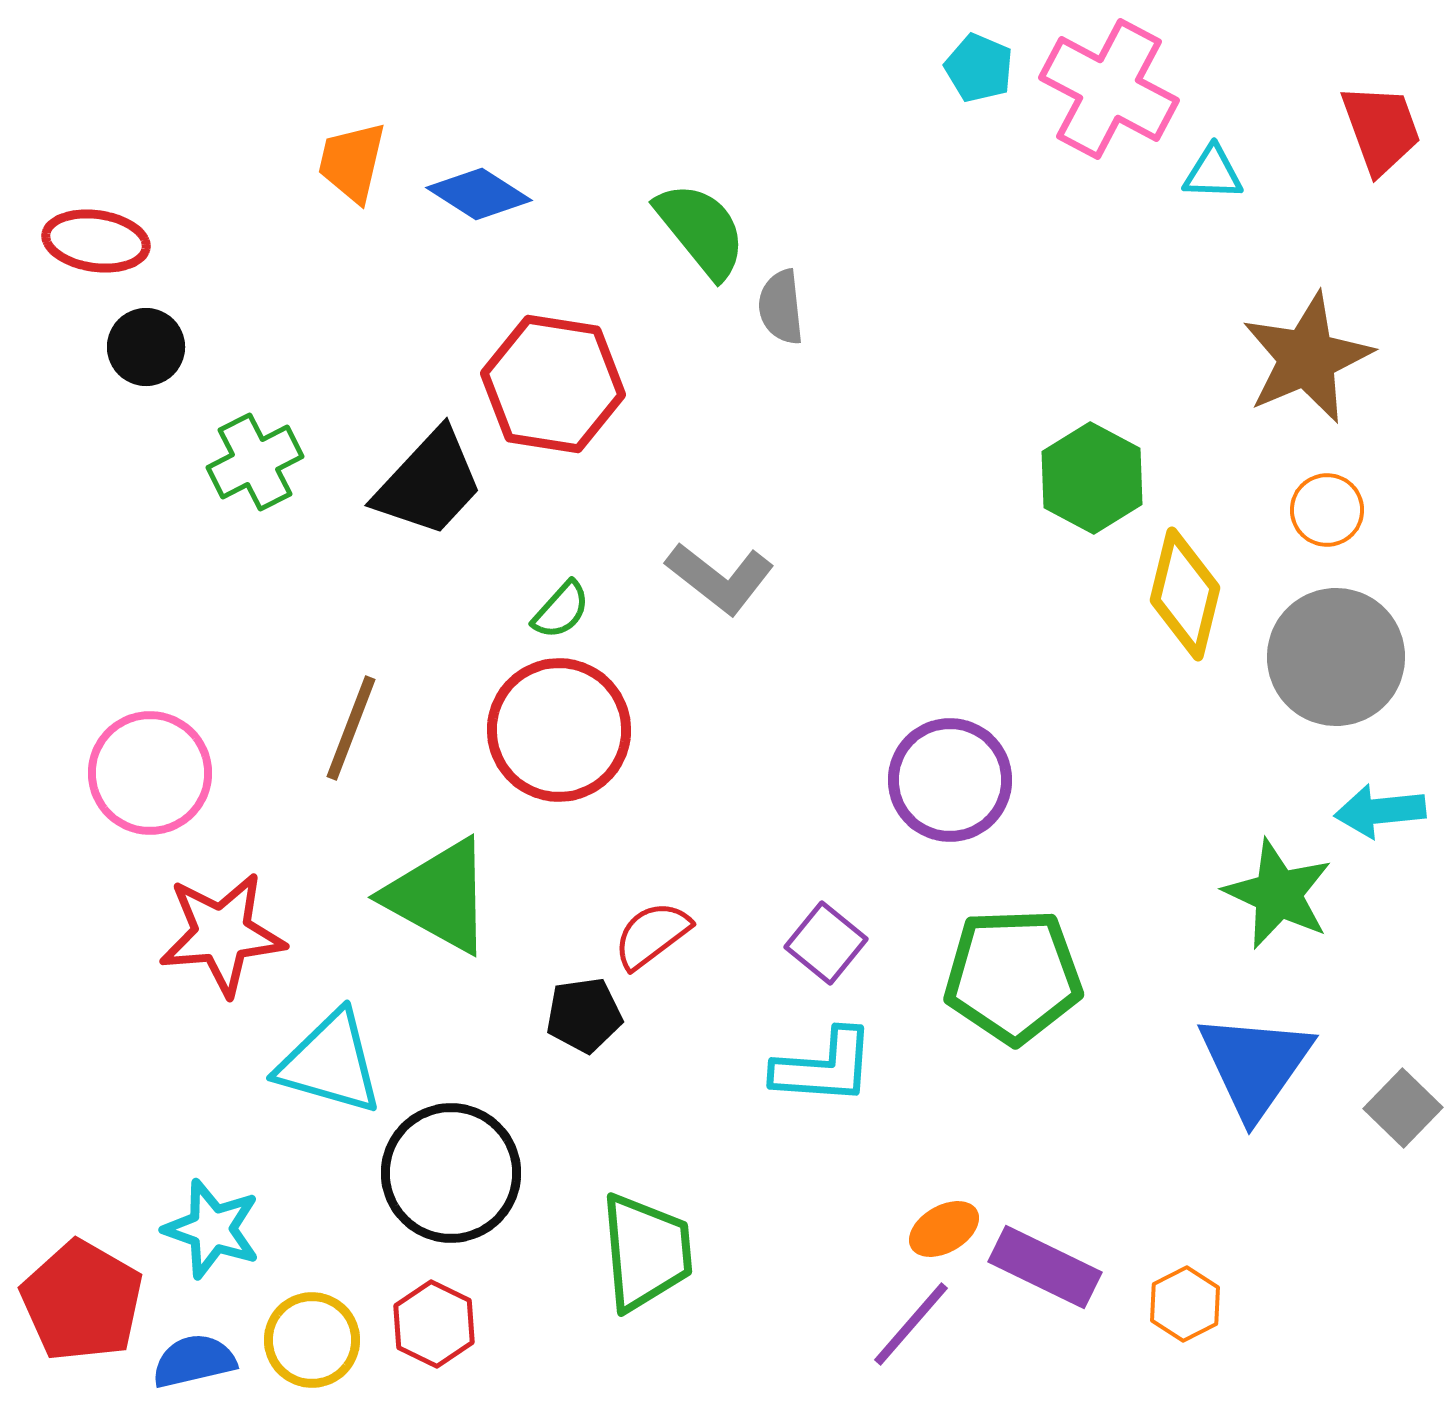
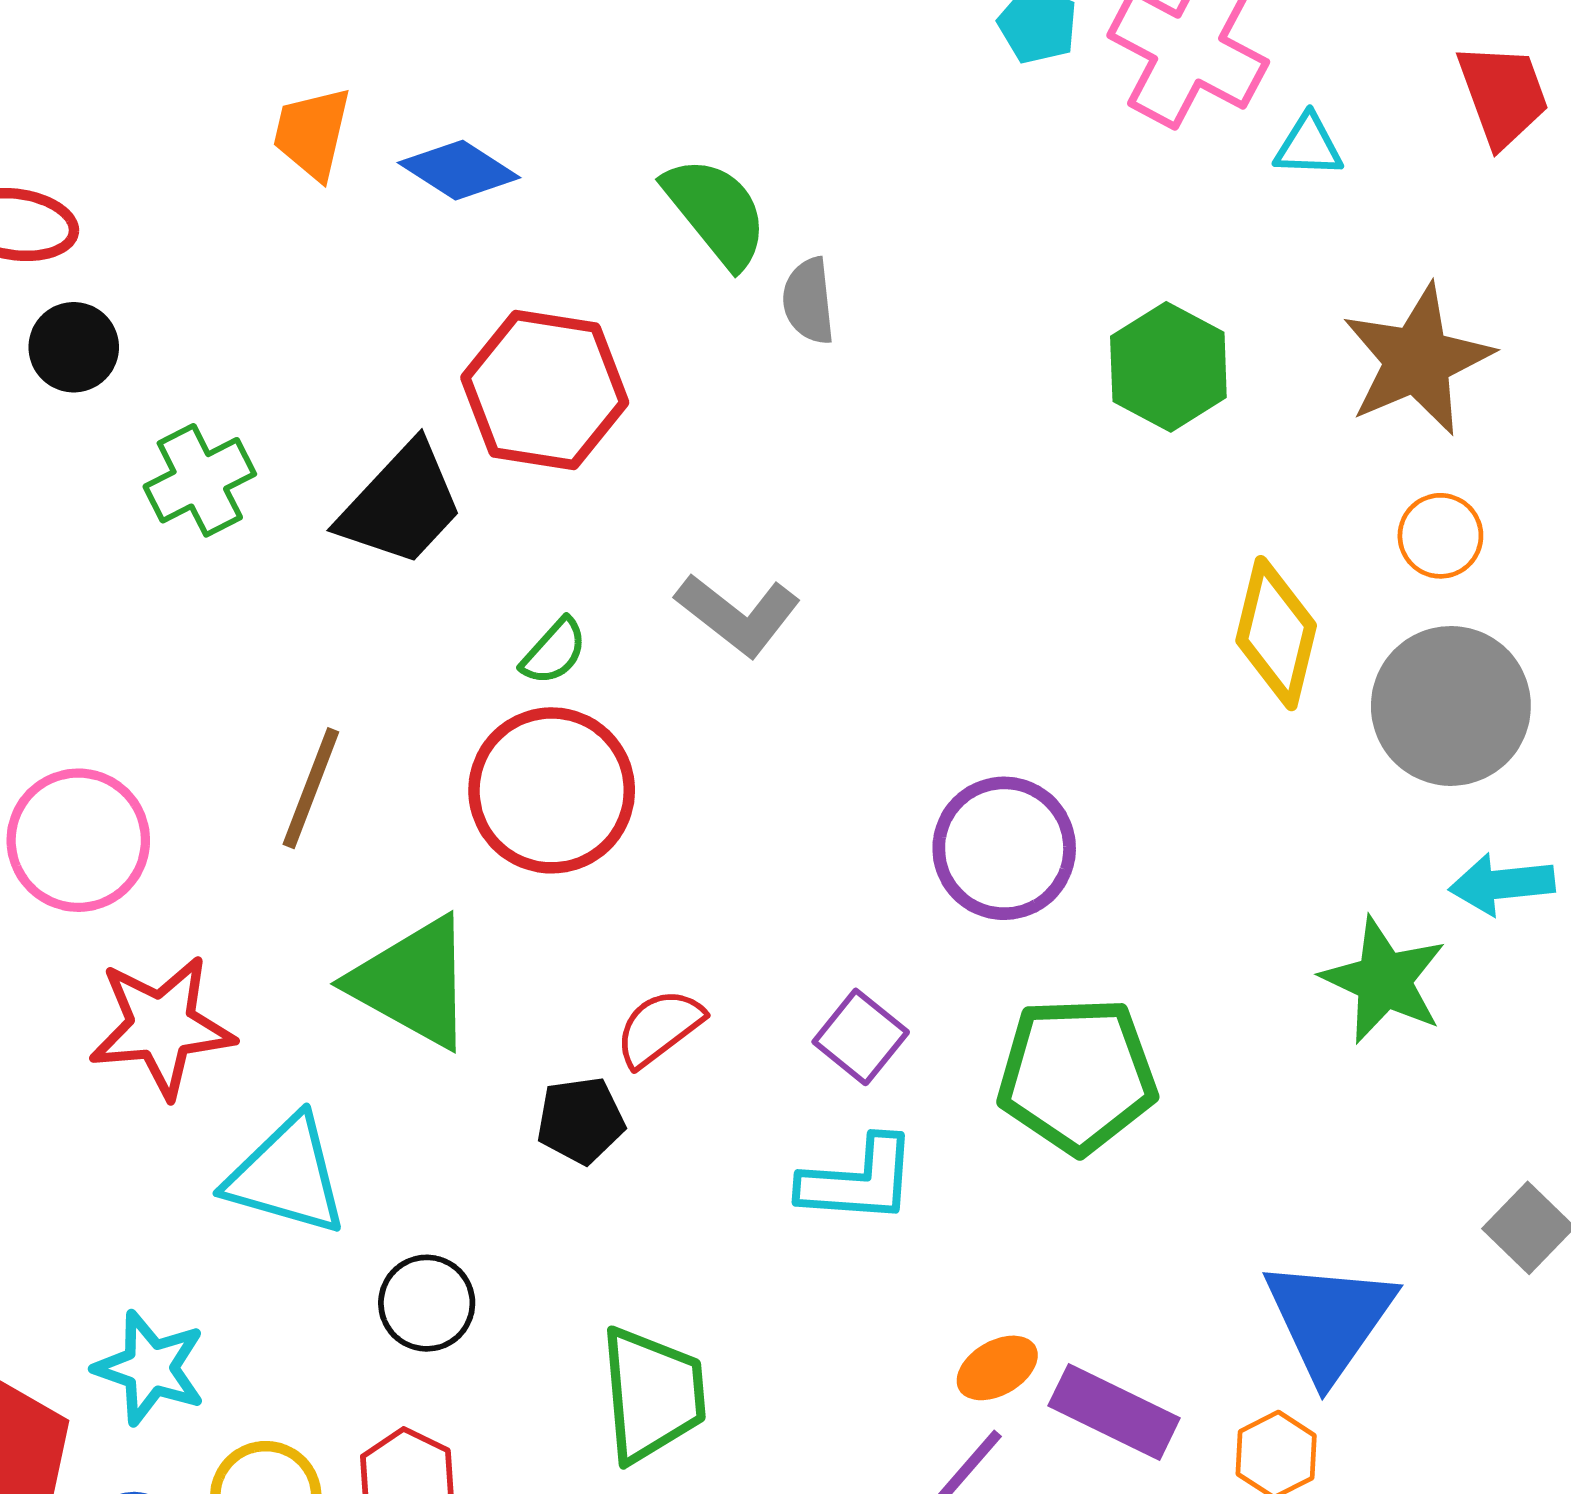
green hexagon: (1092, 478) -> (1168, 367), moved
blue triangle: (1255, 1065) -> (1329, 1319), moved
black circle: (451, 1173) -> (427, 1303), size x0.6

